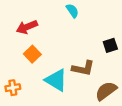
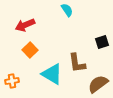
brown L-shape: (83, 68) -> (77, 63), turned 70

